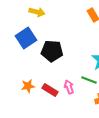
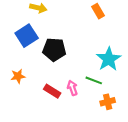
orange star: (28, 86) -> (18, 76), moved

